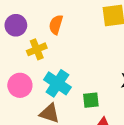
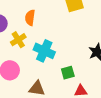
cyan cross: (57, 83) -> (44, 51), moved

